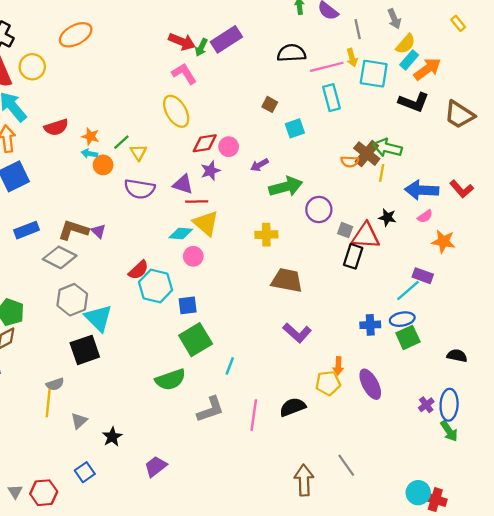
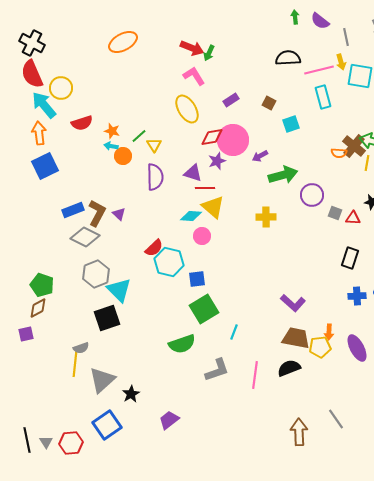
orange ellipse: (76, 35) -> (123, 42), moved
purple rectangle: (226, 39) -> (231, 100), moved, size x0.6
yellow circle: (32, 67) -> (61, 88), moved
pink circle: (229, 147) -> (233, 140), size x1.8
purple semicircle: (140, 189) -> (155, 177), turned -100
blue rectangle: (27, 230) -> (73, 210), moved
brown L-shape: (73, 230) -> (97, 213), turned 100
red triangle: (366, 236) -> (353, 218), size x0.6
black rectangle: (353, 256) -> (350, 258), moved
brown trapezoid: (287, 280) -> (296, 338), moved
gray triangle: (79, 421) -> (102, 380), size x1.8
blue square: (85, 472) -> (107, 425), size x1.6

